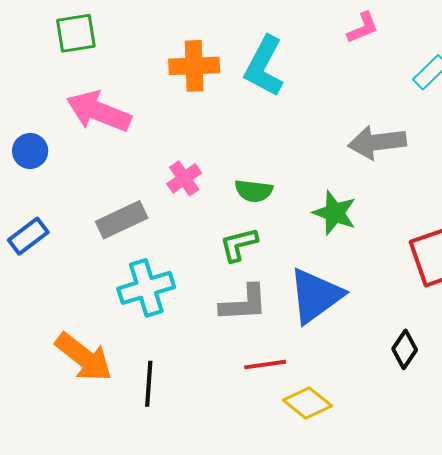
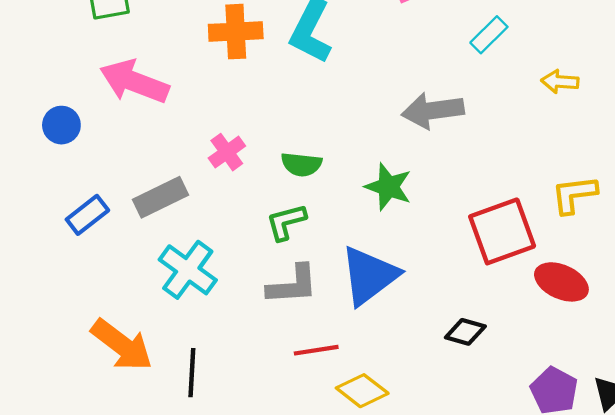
blue rectangle: (28, 236) -> (87, 215), moved
cyan cross: (146, 288) -> (188, 270), turned -36
black diamond: (405, 349) -> (465, 332), turned 72

